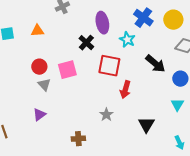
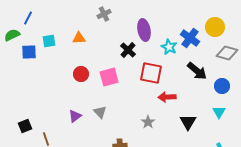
blue cross: (143, 18) -> (190, 38), moved
gray triangle: (44, 85) -> (100, 112), moved
red arrow: (125, 90) -> (167, 97), turned 72
purple triangle: (39, 115) -> (75, 116), moved
black triangle: (146, 125) -> (188, 122), moved

